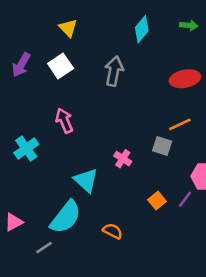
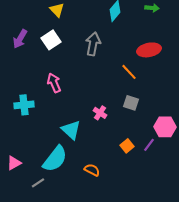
orange line: (180, 124) -> (129, 72), moved, turned 72
cyan cross: (26, 149) -> (24, 105), turned 30

